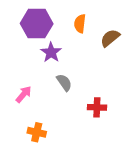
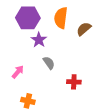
orange semicircle: (80, 24) -> (61, 18), size x1.5

